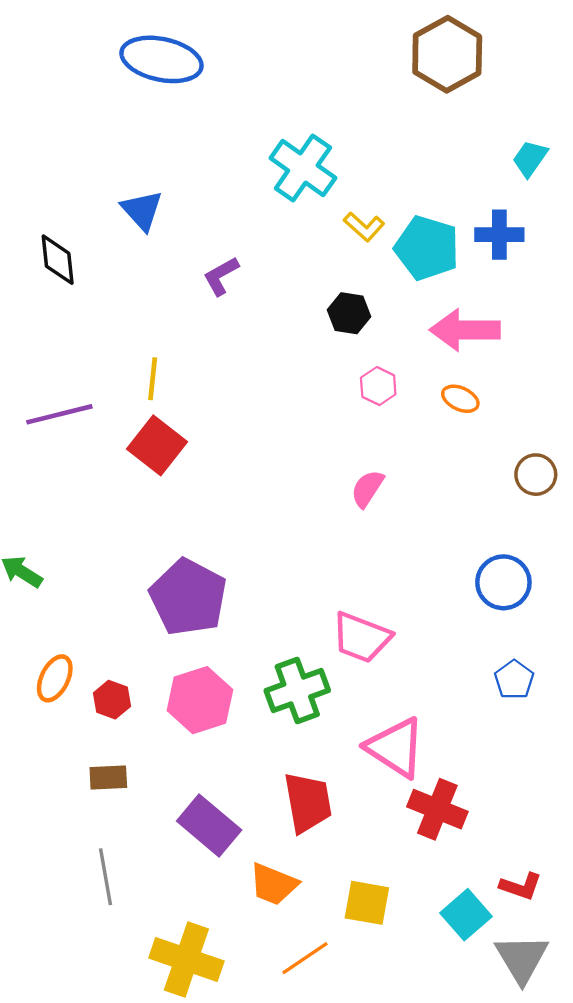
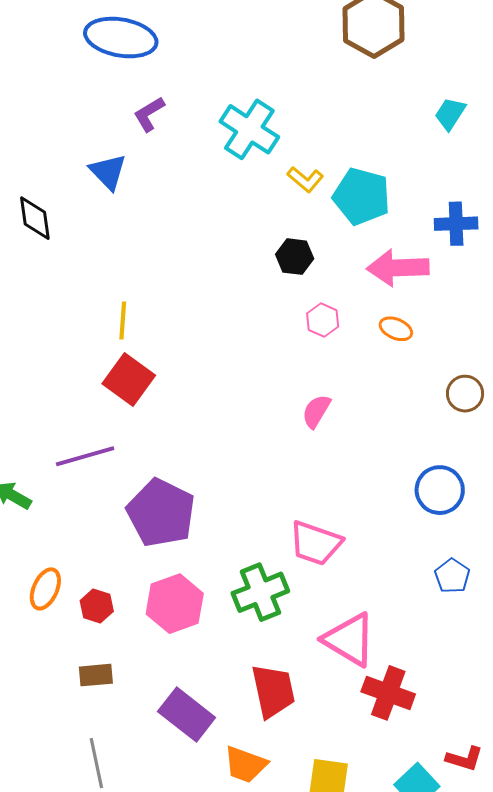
blue cross: (499, 235) -> (456, 224), moved
purple L-shape: (221, 276) -> (149, 114), moved
purple line: (59, 414) -> (85, 456), moved

